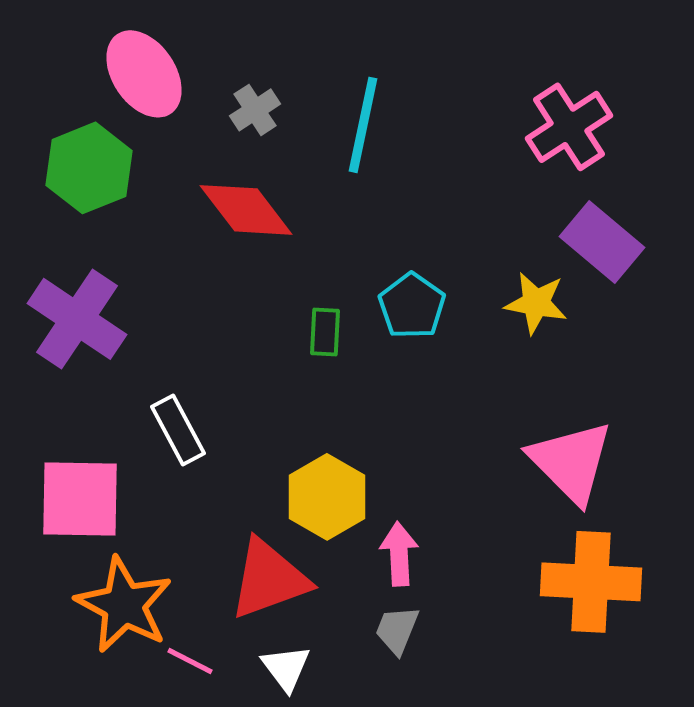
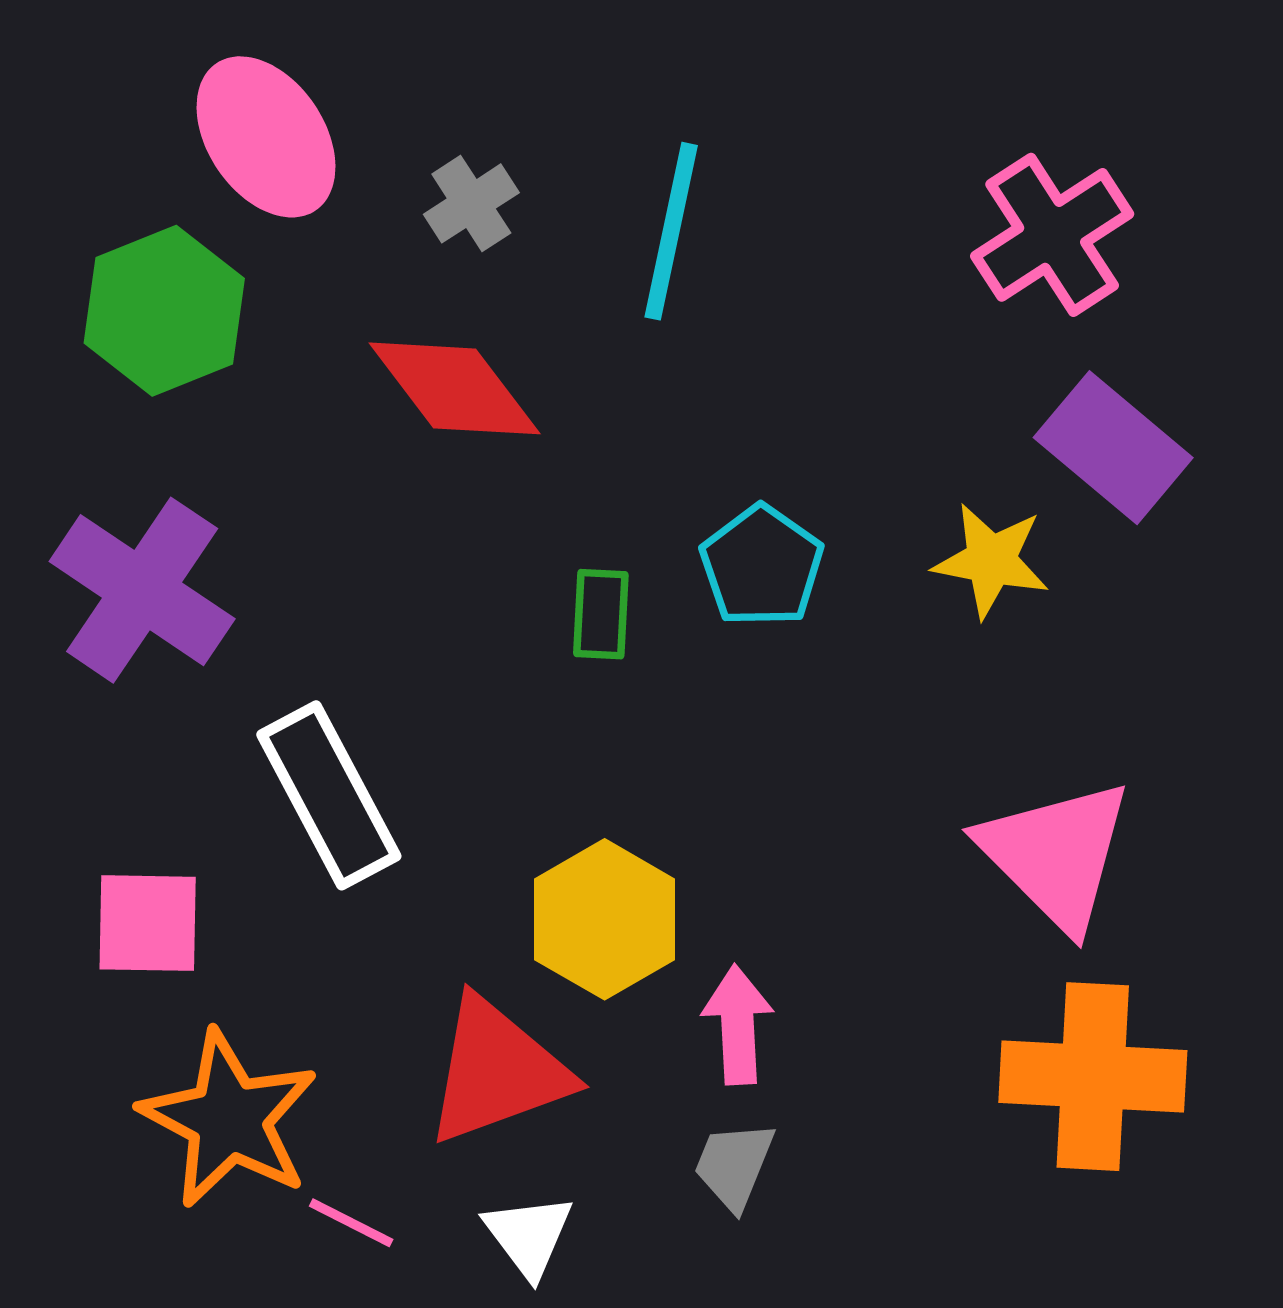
white rectangle: (178, 430) -> (329, 795), size x1.4
pink square: (80, 499) -> (148, 923), size x0.7

